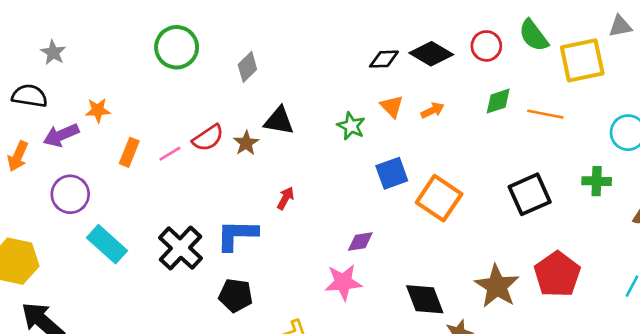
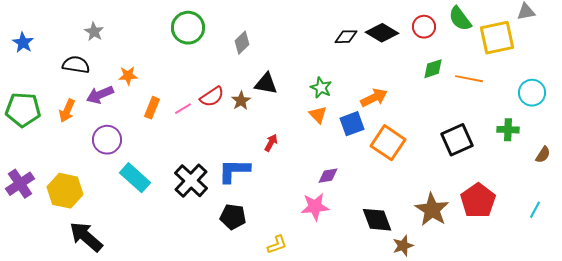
orange triangle: (392, 106) -> (318, 115), moved
orange arrow: (433, 110) -> (374, 98), moved, size x1.5

